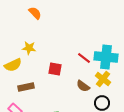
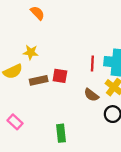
red line: (84, 58) -> (92, 64), turned 56
brown rectangle: (26, 87) -> (39, 80), moved

